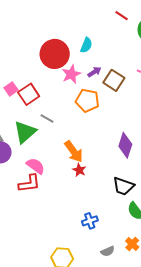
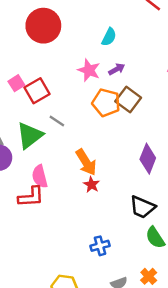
red circle: (55, 54) -> (43, 26), moved
pink star: (71, 74) -> (89, 70), turned -30
brown square: (114, 80) -> (128, 100), moved
pink semicircle: (36, 166) -> (40, 176), turned -144

